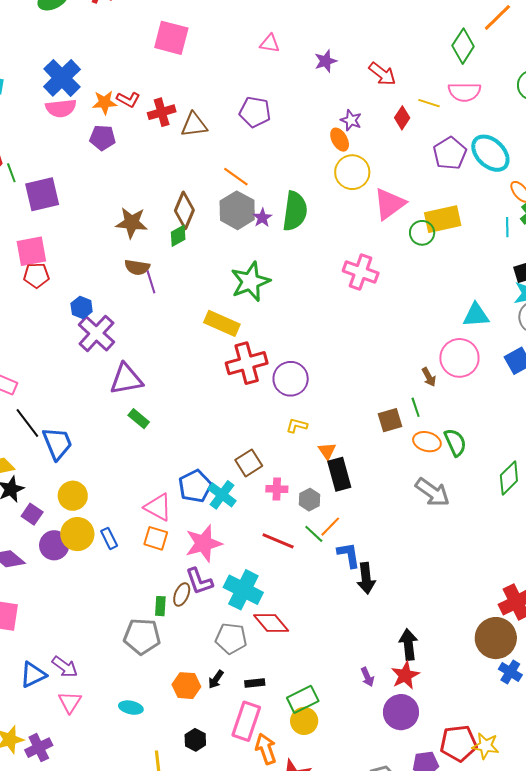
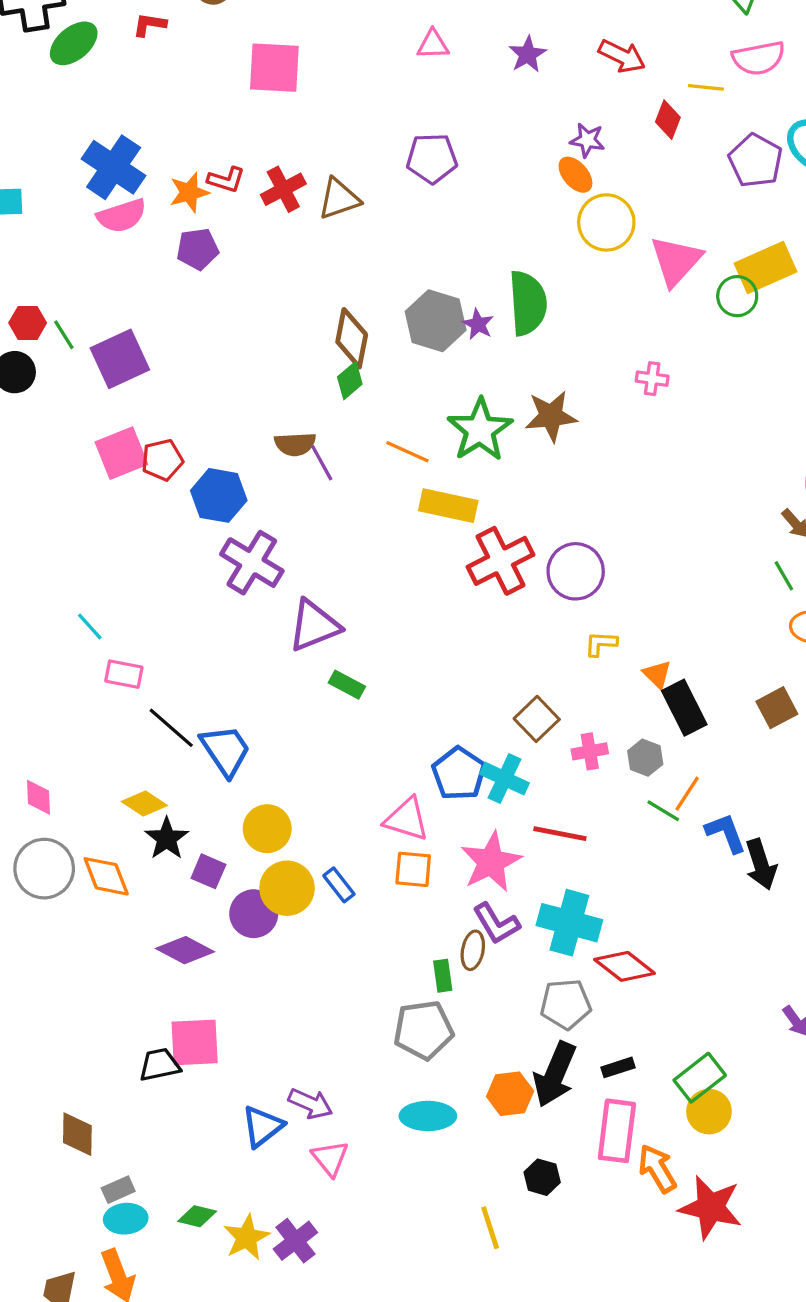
orange line: (236, 177) -> (407, 452), moved
brown star: (132, 223) -> (551, 416), moved
pink cross: (361, 272) -> (652, 379), size x0.6
red pentagon: (36, 275) -> (162, 460), moved
blue hexagon: (82, 308) -> (219, 495), moved, size x1.5
brown square: (390, 420) -> (777, 708), moved
red line: (278, 541) -> (560, 834), moved
black arrow: (216, 679) -> (555, 1074), size x2.0
cyan ellipse: (131, 708) -> (428, 1116), moved, size x1.4

